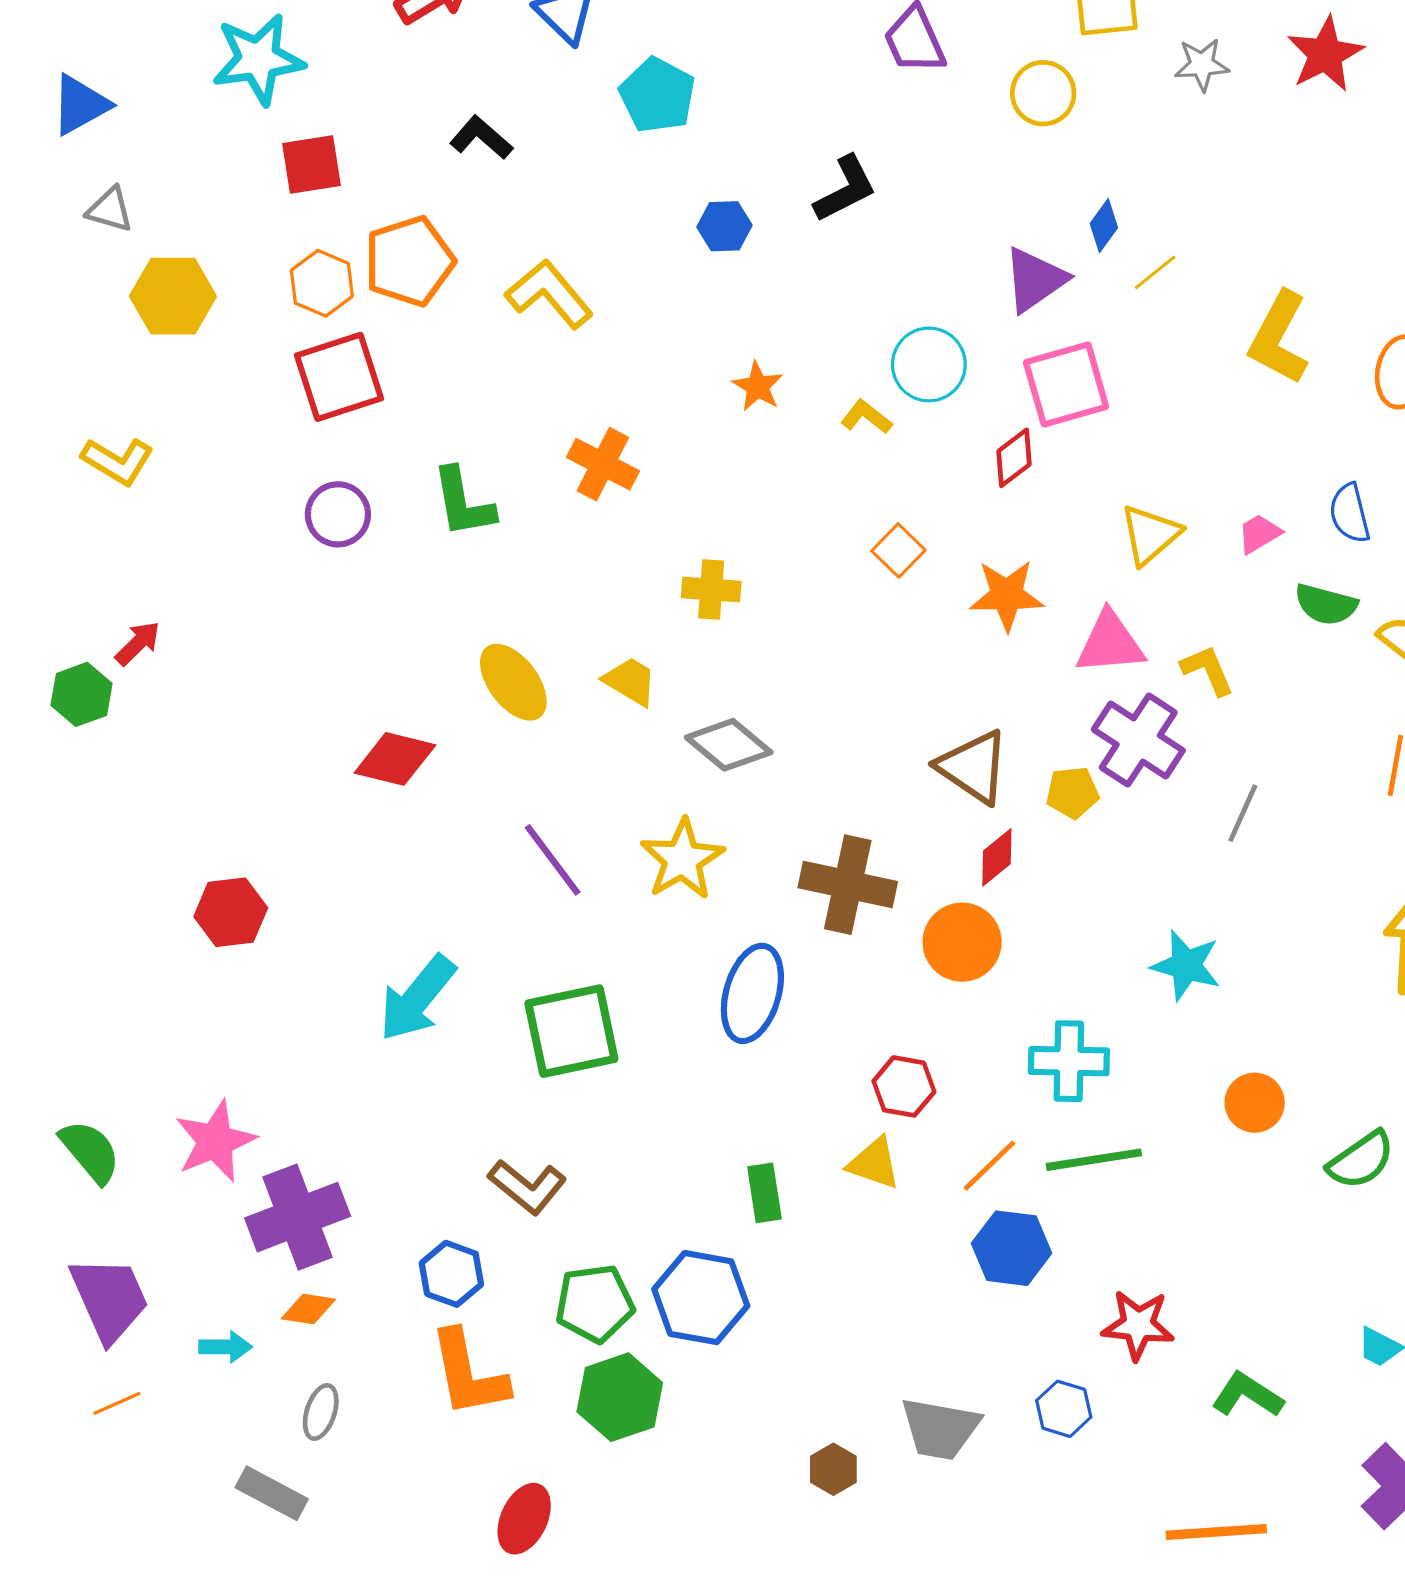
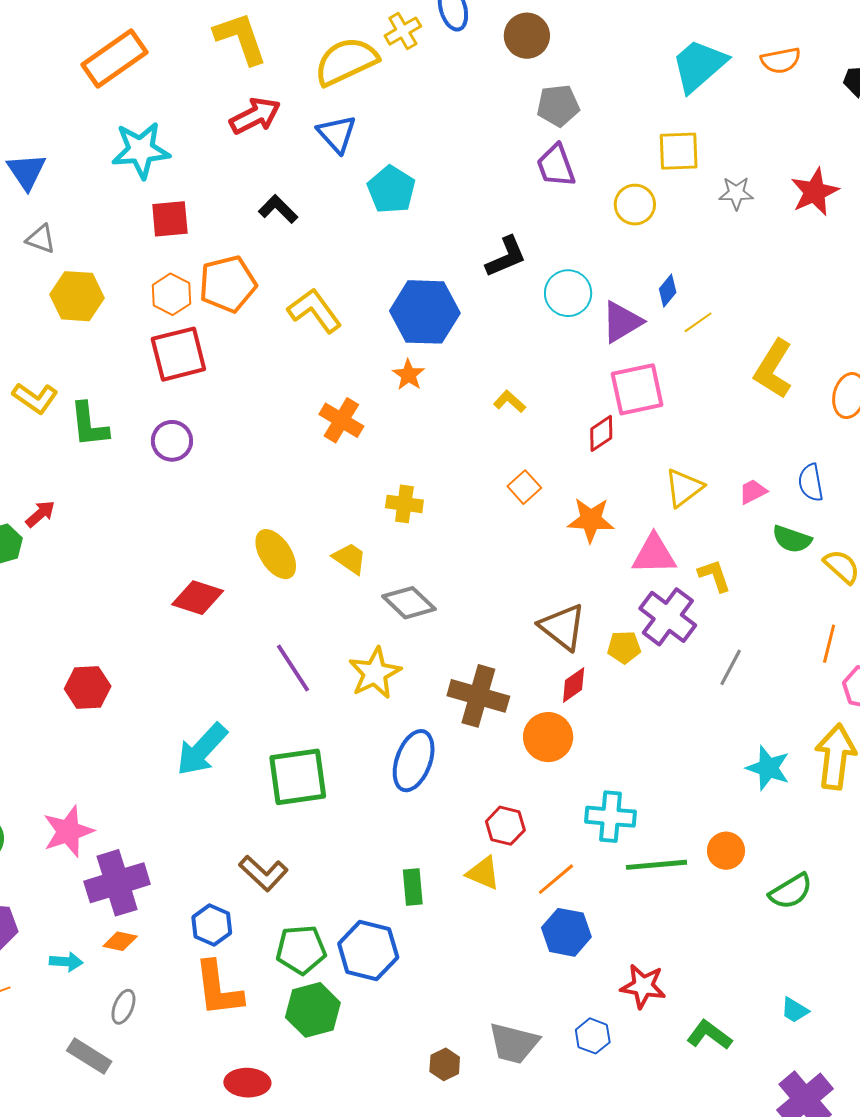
blue triangle: (80, 105) -> (26, 171), turned -39
blue hexagon: (724, 226) -> (425, 312), moved, size x2.0
cyan circle: (929, 364) -> (568, 293), moved
orange star: (758, 386) -> (408, 375), moved
green L-shape: (463, 503) -> (89, 425), moved
cyan star: (1186, 965) -> (768, 768), moved
green line: (1094, 1160) -> (657, 865), moved
red ellipse: (524, 1519) -> (247, 1083), turned 63

